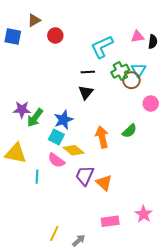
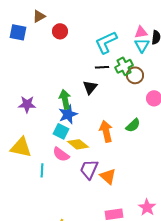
cyan triangle: (139, 70) -> (142, 45), moved
black line: (88, 72) -> (102, 67), moved
green arrow: (35, 118) -> (65, 99), moved, turned 132

